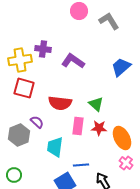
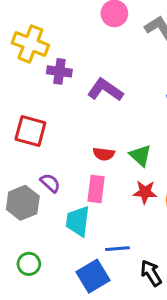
yellow cross: (20, 60) -> (30, 44), moved, turned 30
red semicircle: (60, 103) -> (104, 154), moved, size x0.6
pink rectangle: (78, 126) -> (96, 189), moved
green circle: (14, 175) -> (29, 264), moved

